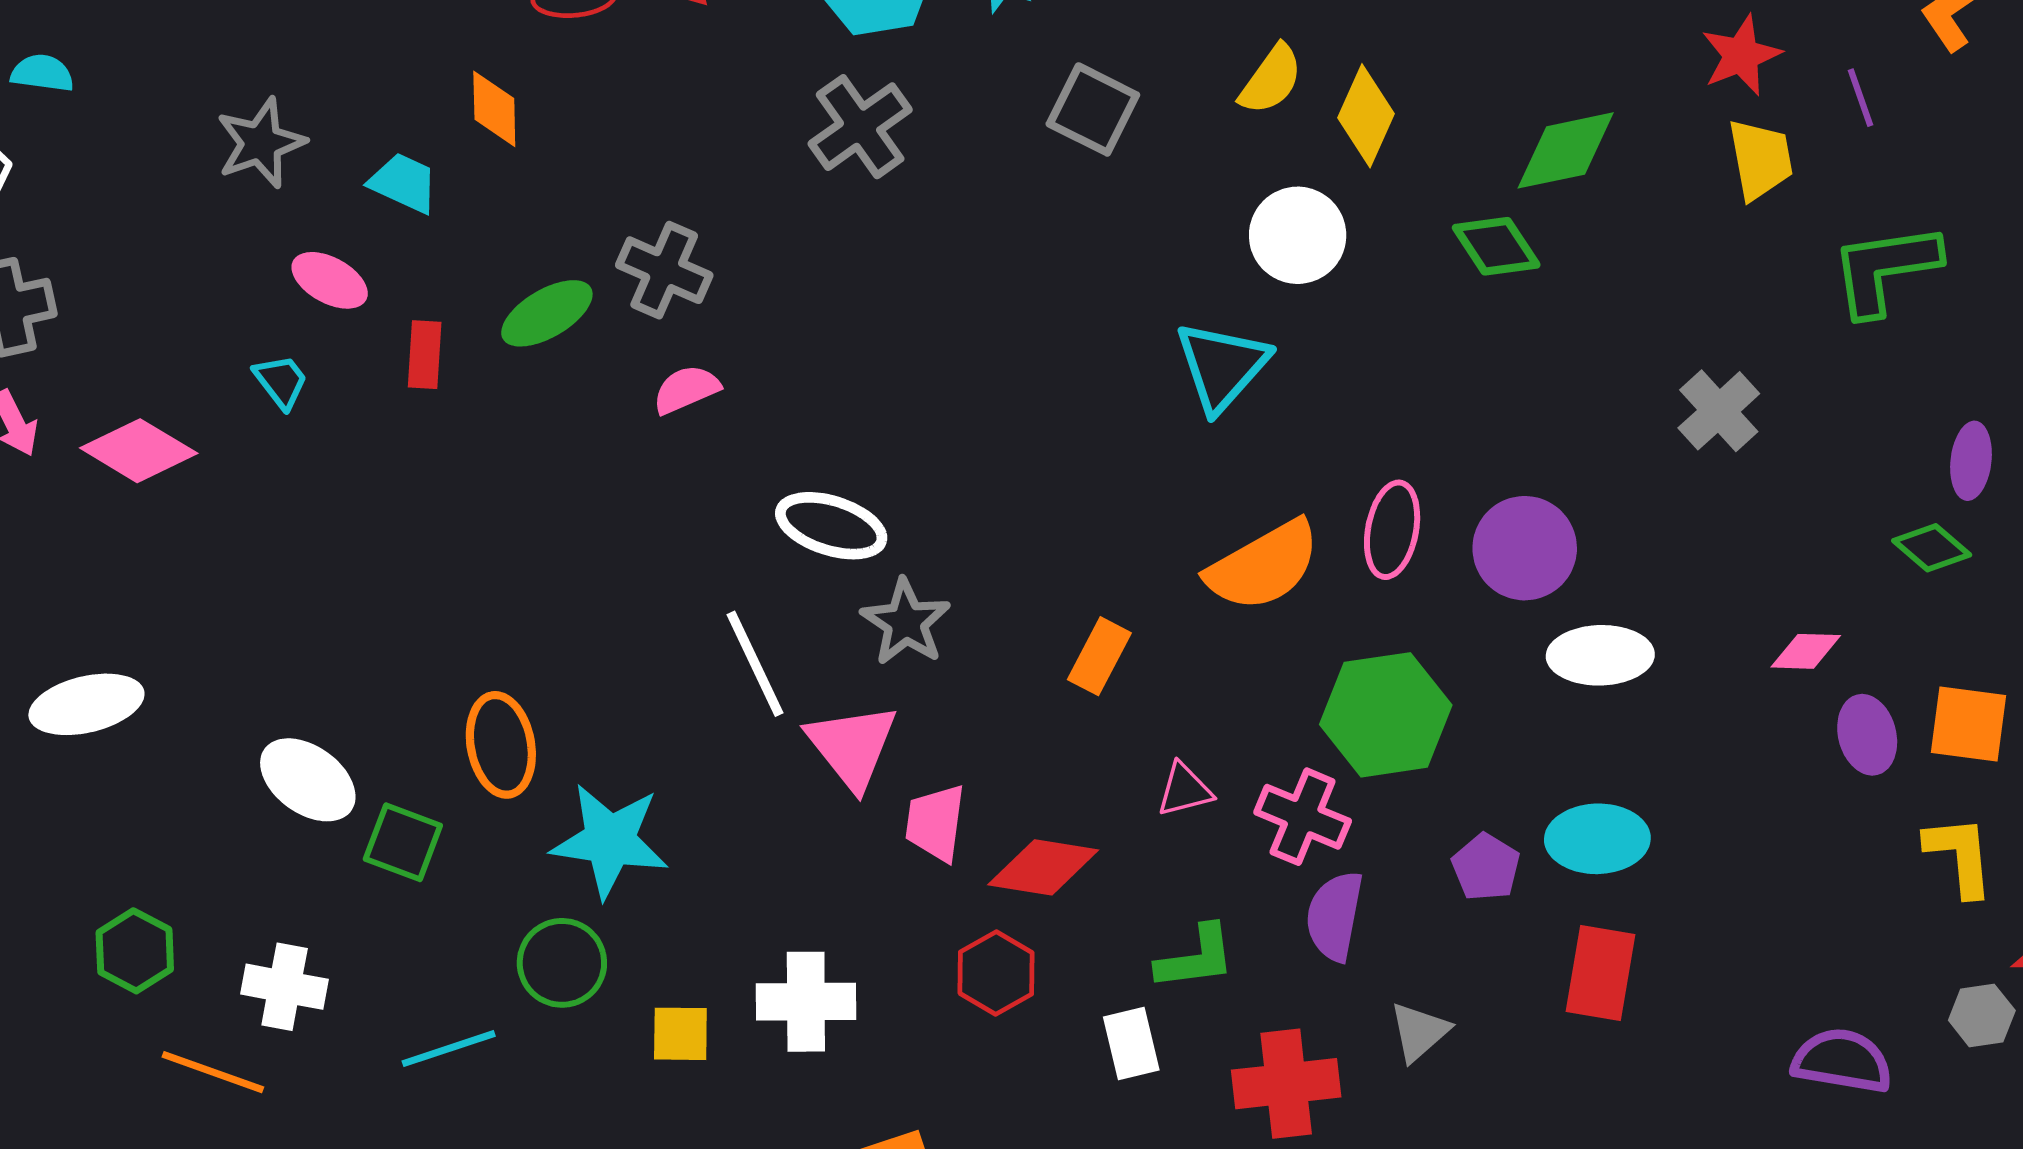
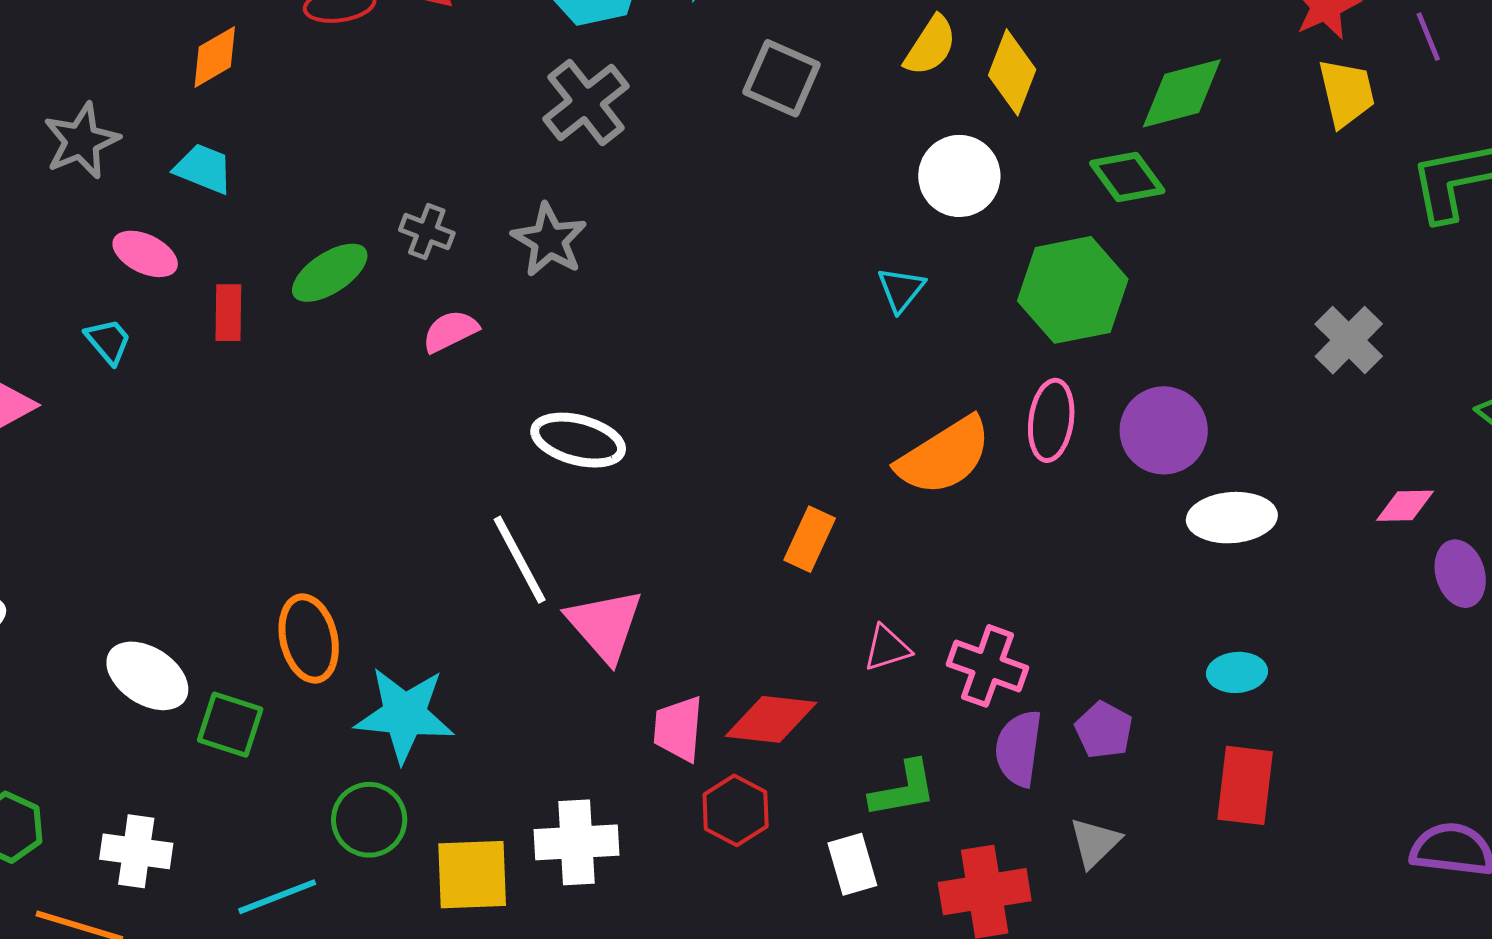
orange diamond: (494, 109) -> (215, 57), moved, turned 64
gray cross: (664, 270) -> (427, 231), size x0.7
cyan triangle: (1222, 366) -> (901, 289), size x0.6
gray cross: (1719, 411) -> (1349, 340), moved
gray star: (906, 622) -> (549, 240), moved
green hexagon: (1386, 715) -> (1073, 290), moved
pink trapezoid: (935, 823) -> (678, 729), moved
cyan ellipse: (1597, 839) -> (1237, 672), size x0.7
purple pentagon: (1486, 867) -> (1104, 730), moved
yellow square: (680, 1034) -> (472, 875), size x1.5

